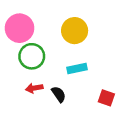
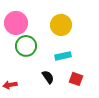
red arrow: (34, 88) -> (10, 85), moved
red square: (106, 98) -> (76, 79), moved

